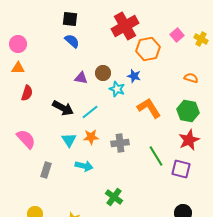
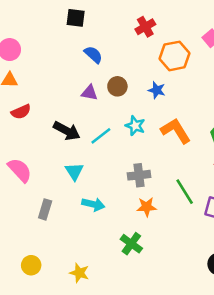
red cross: (125, 26) -> (145, 27), size x0.6
blue semicircle: (72, 41) -> (93, 55), moved
cyan star: (117, 89) -> (135, 126), moved
red semicircle: (27, 93) -> (21, 112), turned 49
orange star: (91, 137) -> (147, 207), moved

